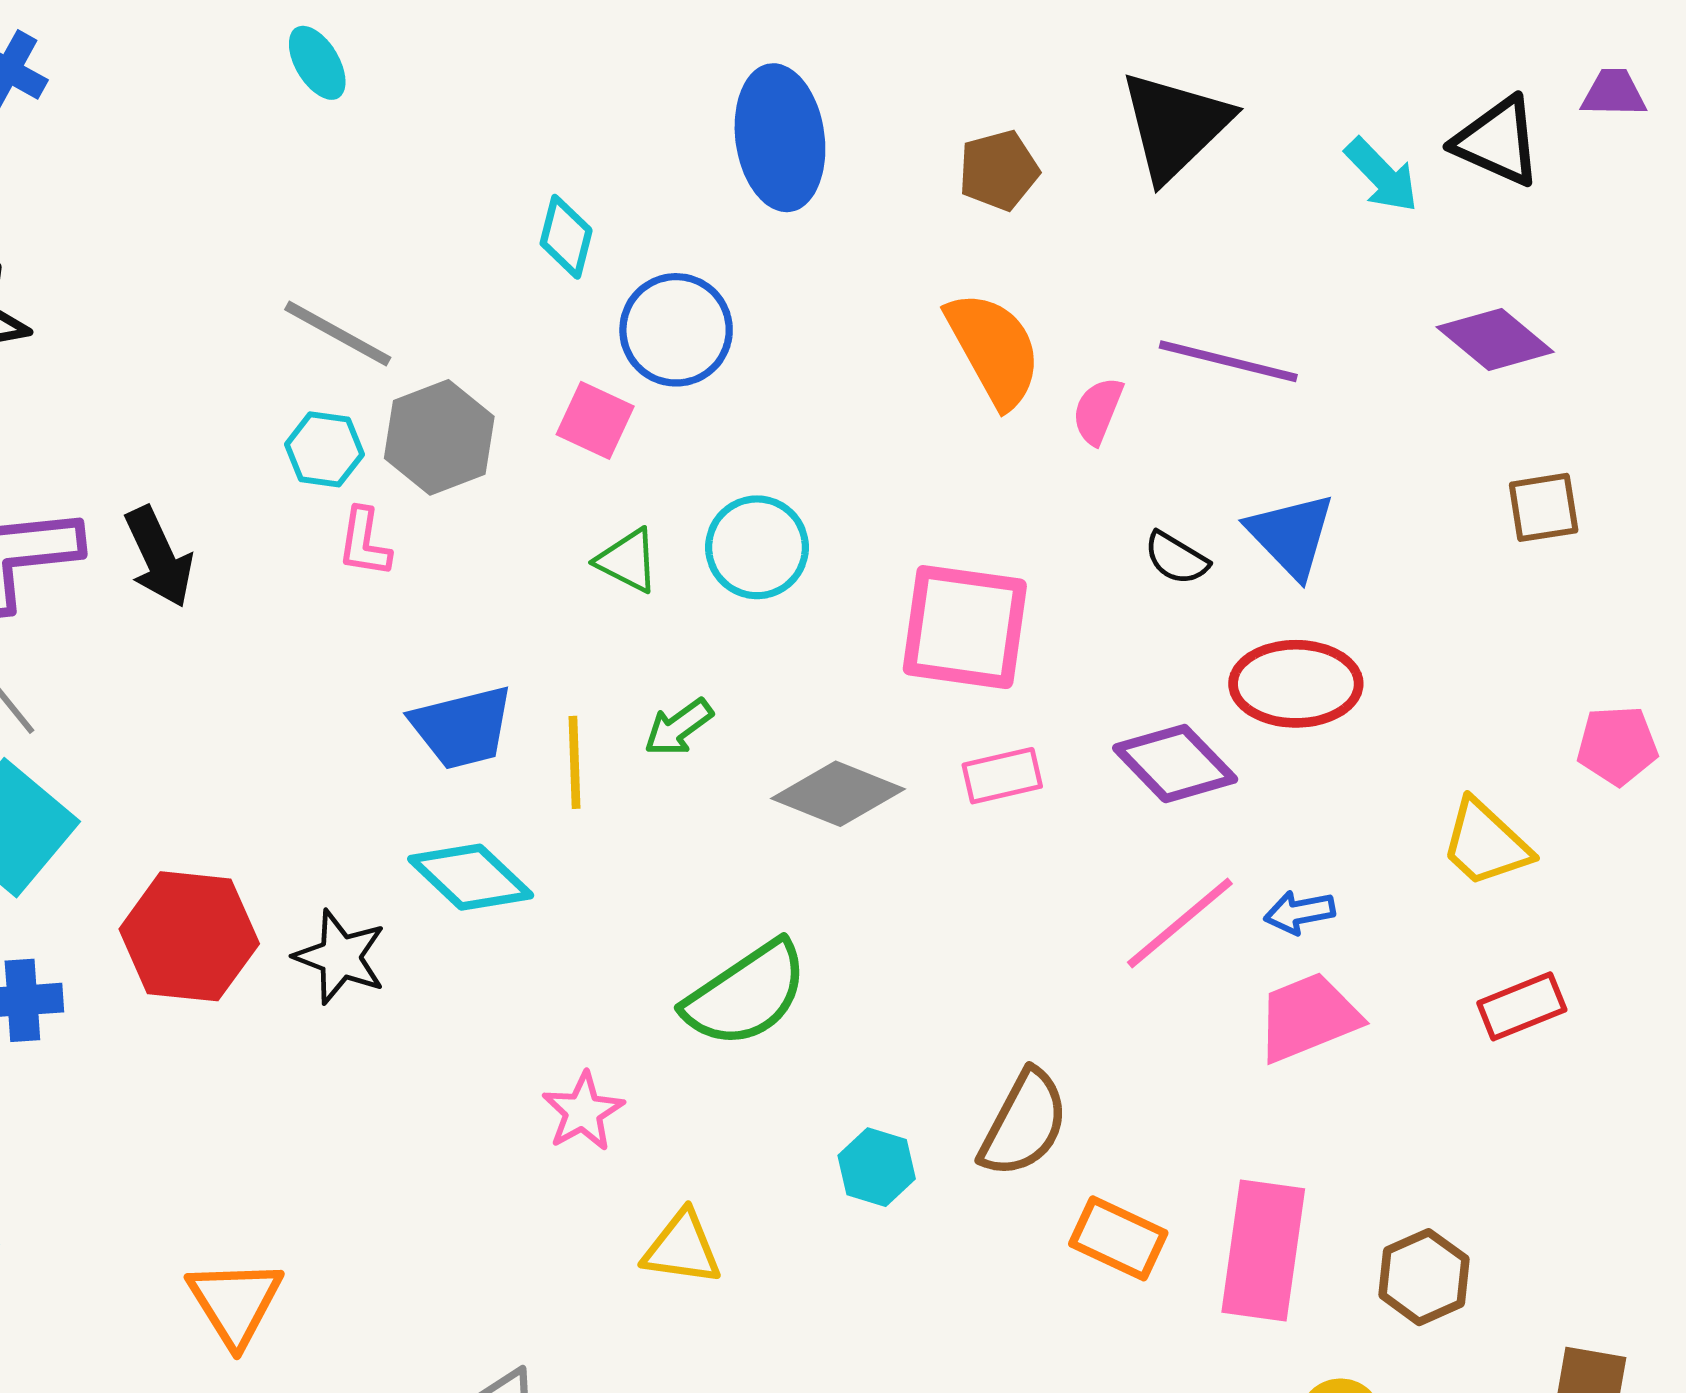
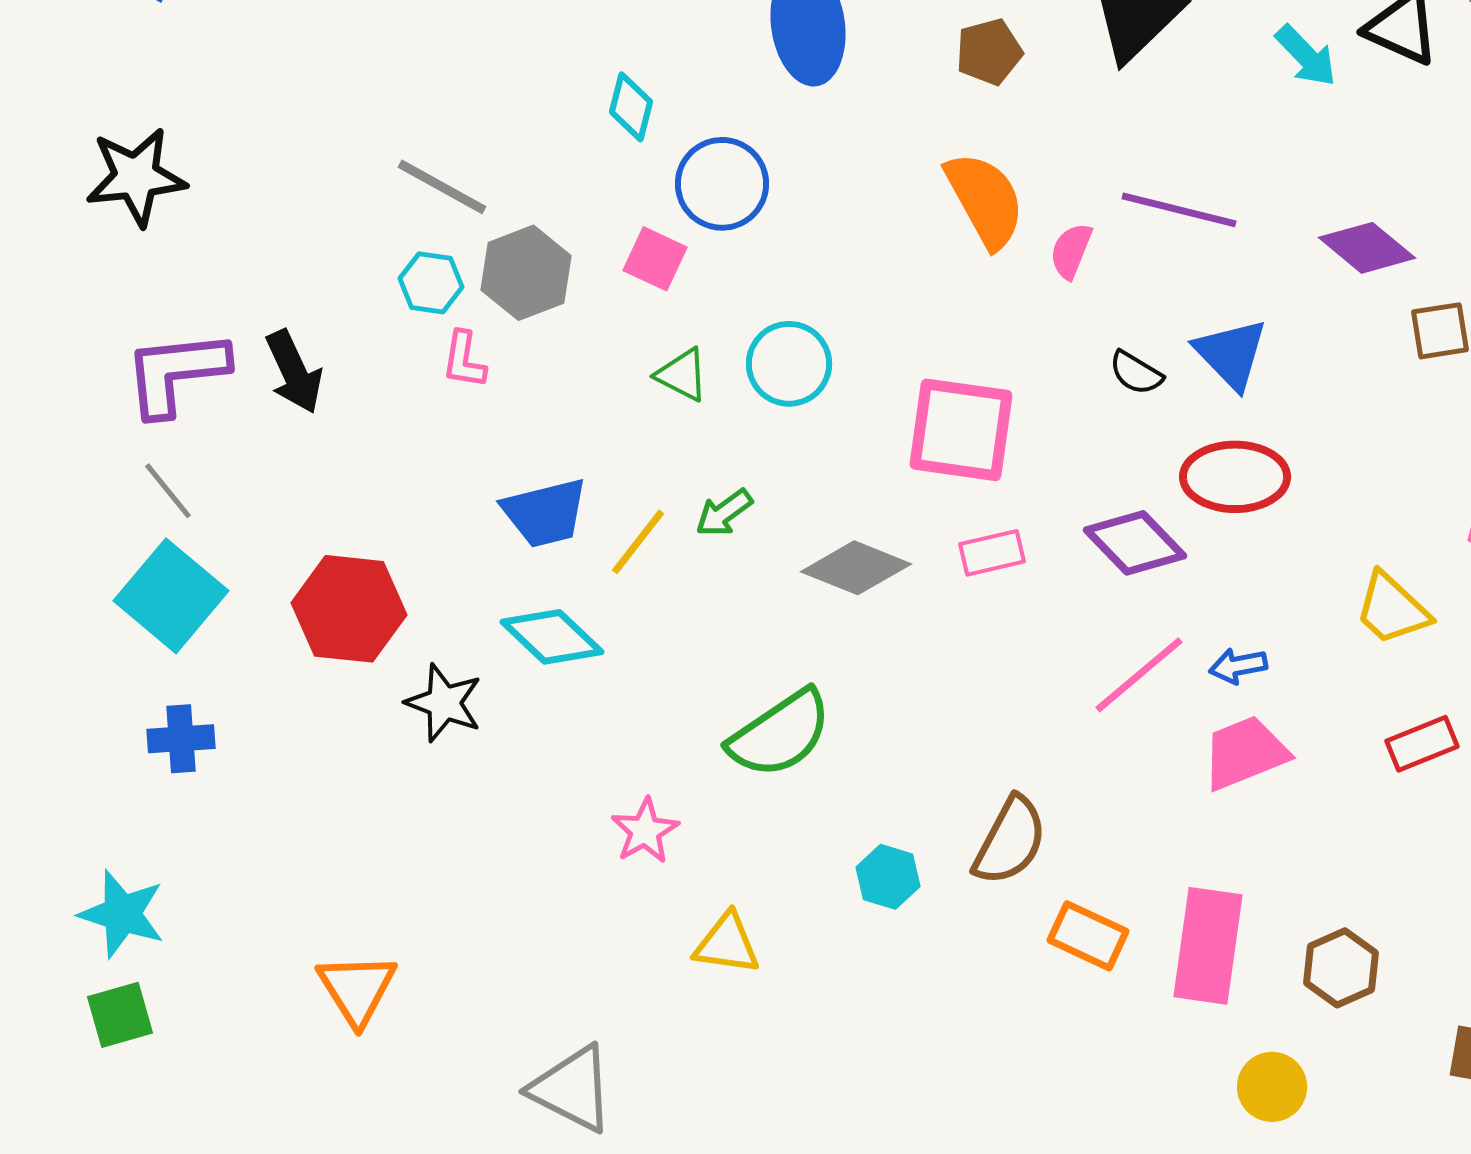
purple diamond: (1495, 340) -> (1367, 248), moved
yellow line: (575, 762) -> (638, 542), turned 40
red hexagon: (189, 936) -> (349, 609), moved

